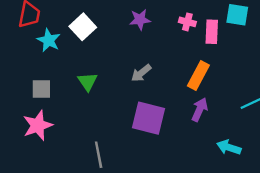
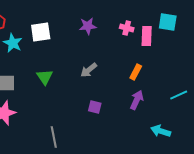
white square: (83, 27) -> (41, 32), turned 35
orange rectangle: (198, 76) -> (136, 72), size x0.7
purple square: (148, 118) -> (95, 107), size x0.5

